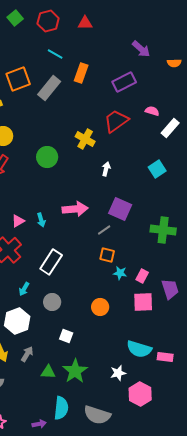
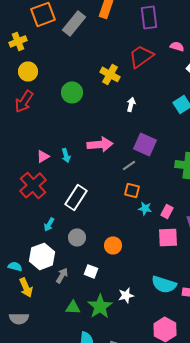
purple rectangle: (124, 82) -> (149, 17), turned -70
orange circle: (100, 307) -> (113, 245), moved
gray arrow: (27, 354) -> (62, 275), moved
white star: (118, 373) -> (126, 295), moved

